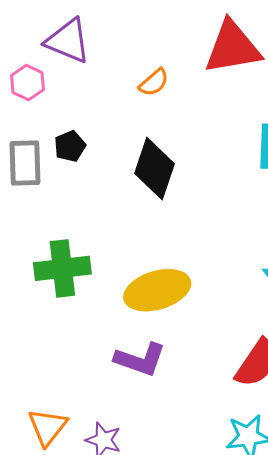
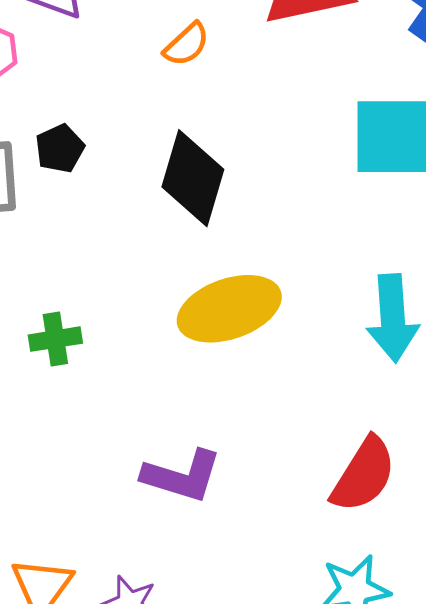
green cross: (62, 268) -> (55, 339), size x0.6
yellow ellipse: (157, 290) -> (229, 309), moved

